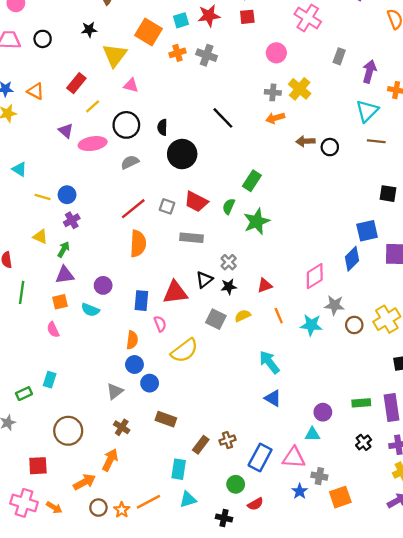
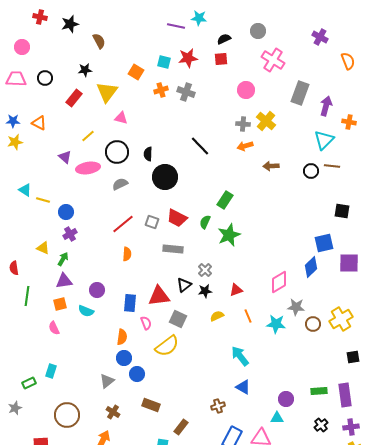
cyan square: (181, 20) -> (164, 62), turned 32
orange square: (148, 32) -> (136, 72), size x0.7
gray rectangle: (339, 56) -> (300, 93), size x1.6
red rectangle: (76, 83) -> (74, 98), moved
black circle: (330, 147) -> (311, 171), moved
yellow line: (43, 197) -> (43, 200), moved
orange semicircle: (138, 244) -> (127, 254), size x0.6
gray square: (216, 319) -> (178, 319), moved
brown cross: (228, 440) -> (218, 406), moved

